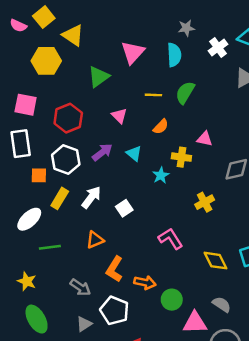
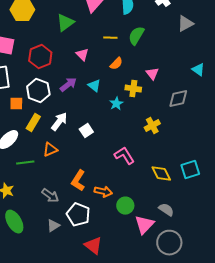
pink triangle: (205, 139) -> (152, 74), turned 40
orange triangle: (95, 240) -> (50, 150), moved
pink triangle: (195, 323) -> (144, 225), turned -45

